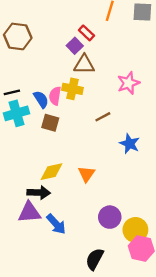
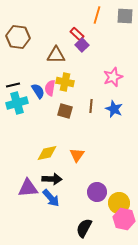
purple square: (75, 46) -> (82, 45), moved
brown triangle: (84, 64) -> (56, 55), moved
brown line: (103, 117) -> (91, 106), turned -56
brown square: (50, 123) -> (65, 111), moved
blue star: (130, 144) -> (114, 109), moved
black arrow: (39, 193) -> (52, 179), moved

